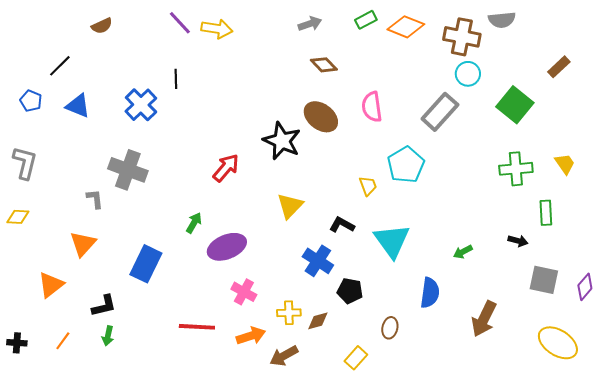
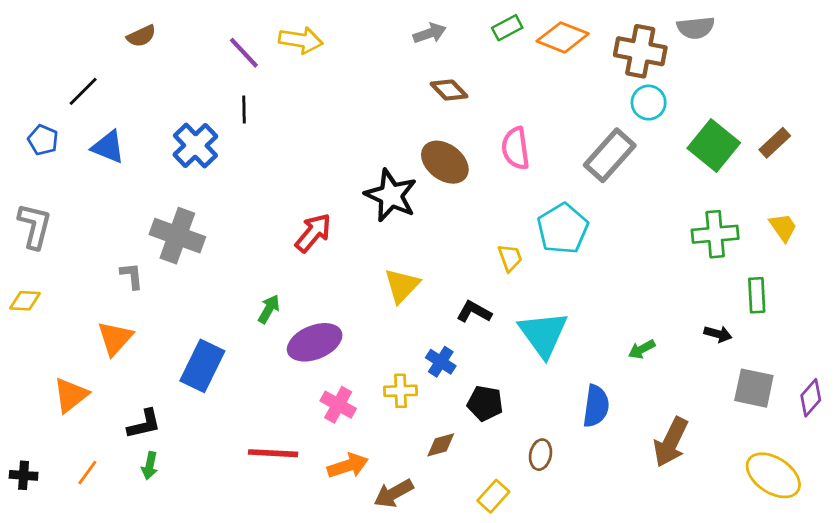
purple line: (180, 23) -> (244, 53), moved
brown rectangle: (559, 67) -> (775, 143), moved
blue cross: (318, 261) -> (441, 362), size x0.7
yellow cross: (289, 313) -> (401, 391), moved

